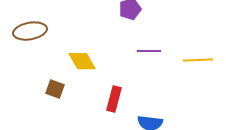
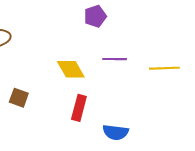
yellow diamond: (82, 61) -> (71, 69), moved

